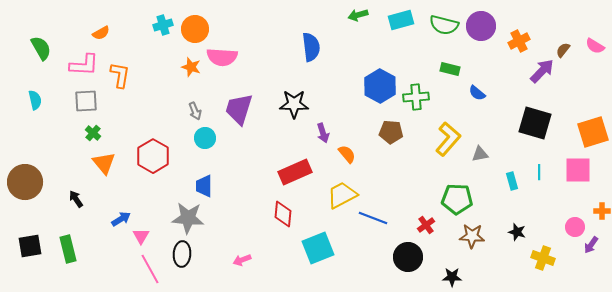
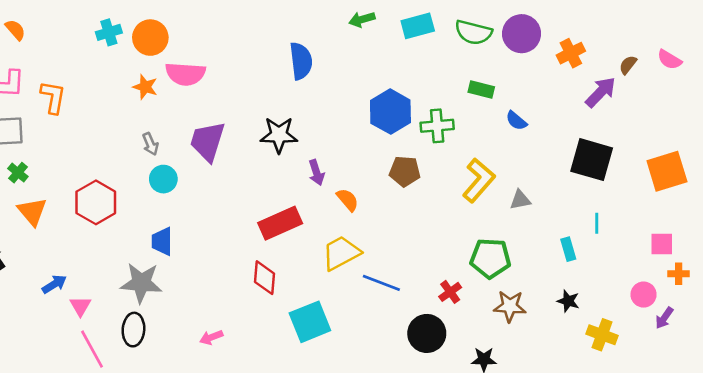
orange semicircle: (101, 33) -> (15, 30), moved, turned -102
pink square: (578, 170) -> (662, 244), moved, size x0.7
cyan rectangle: (512, 181) -> (568, 249), moved

